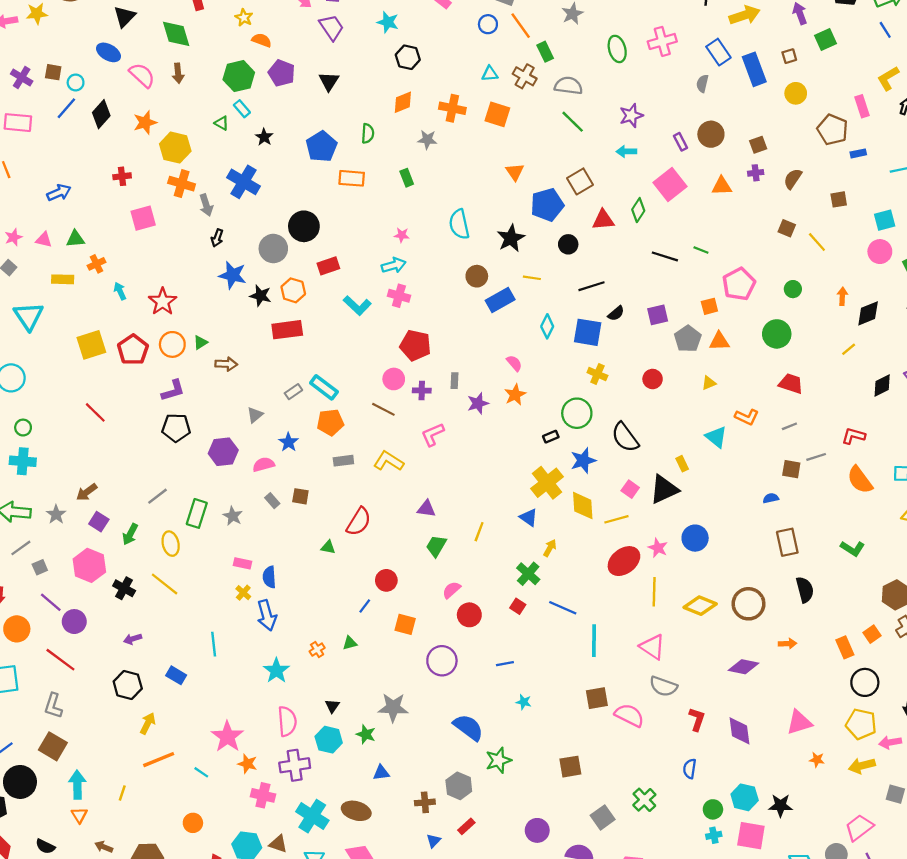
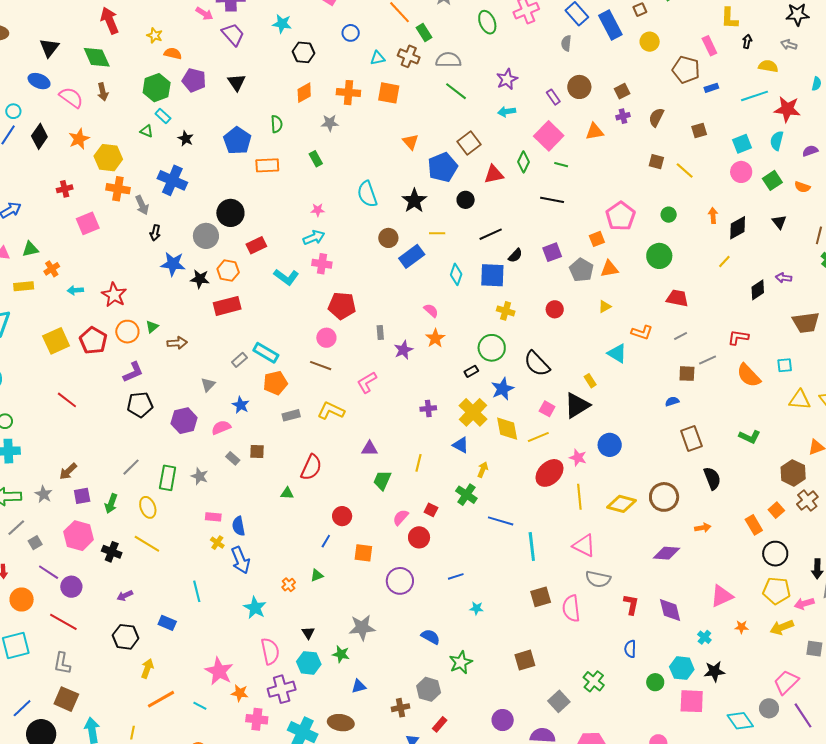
blue circle: (488, 24) -> (351, 33), moved
yellow L-shape: (888, 78) -> (729, 18), turned -50
green line: (701, 250) -> (561, 165), moved
cyan arrow: (120, 291) -> (75, 290), turned -63
purple cross: (422, 390) -> (428, 408), moved
purple square: (99, 522) -> (82, 496), turned -36
red square: (518, 606) -> (431, 510), moved
pink semicircle: (629, 715) -> (571, 608), turned -116
blue semicircle: (468, 727) -> (431, 637), size x0.7
cyan cross: (714, 835) -> (704, 637), moved, turned -32

